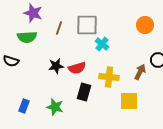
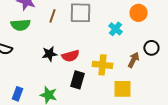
cyan cross: (102, 44) -> (115, 29), moved

